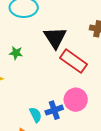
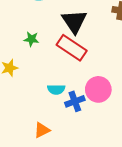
red rectangle: (73, 61) -> (72, 48), moved
cyan semicircle: (36, 115) -> (56, 89), moved, turned 119

